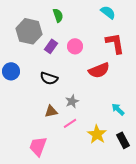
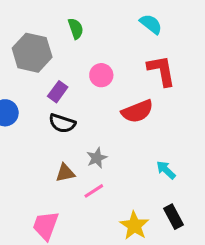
purple rectangle: (51, 46) -> (58, 92), moved
yellow star: (97, 134) -> (134, 226), moved

